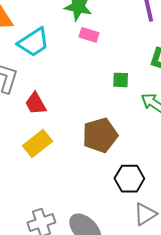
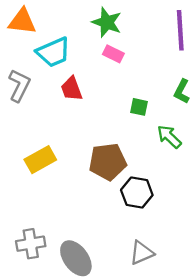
red trapezoid: (36, 104) -> (72, 89), moved
black hexagon: (129, 179) -> (137, 192), moved

